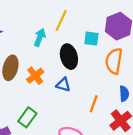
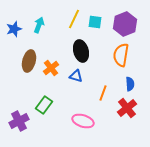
cyan arrow: (40, 37) -> (39, 25), moved
cyan square: (91, 39) -> (95, 22), moved

